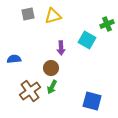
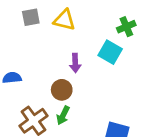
yellow triangle: (53, 16) -> (64, 20), turned 30
green cross: (107, 24) -> (126, 27), moved

